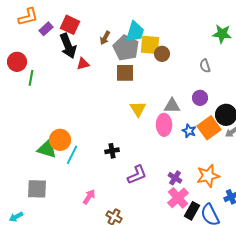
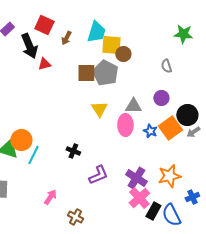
red square: (70, 25) -> (44, 25), moved
gray pentagon: (126, 48) -> (105, 73), moved
black cross: (112, 151) -> (73, 151), turned 32
purple cross: (175, 178) -> (136, 178), size x1.5

